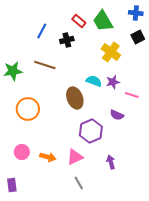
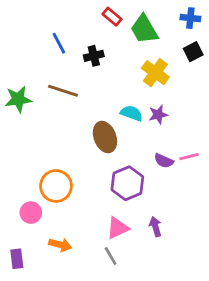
red rectangle: (79, 21) -> (112, 17), moved
blue line: (42, 31) -> (59, 43), turned -56
pink line: (132, 95) -> (189, 157), moved, turned -32
orange circle: (28, 109) -> (56, 186), moved
orange arrow: (48, 157) -> (60, 245), moved
pink triangle: (75, 157) -> (118, 228), moved

